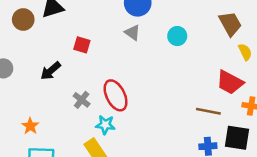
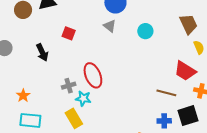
black arrow: (51, 71) -> (42, 52), turned -78
gray cross: (82, 100) -> (69, 86), moved, turned 32
black square: (237, 138) -> (188, 116), turned -30

